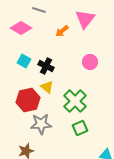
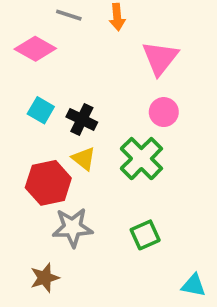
pink triangle: (85, 19) -> (160, 58), moved
orange arrow: (62, 31) -> (117, 17), moved, turned -56
green cross: (75, 101) -> (141, 159), moved

